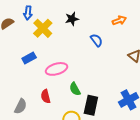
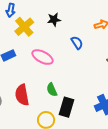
pink ellipse: (57, 69) -> (43, 57), moved, turned 40
red semicircle: (46, 96) -> (22, 95), size x1.5

